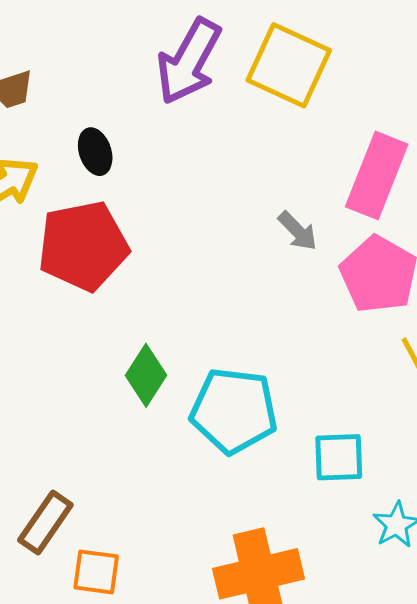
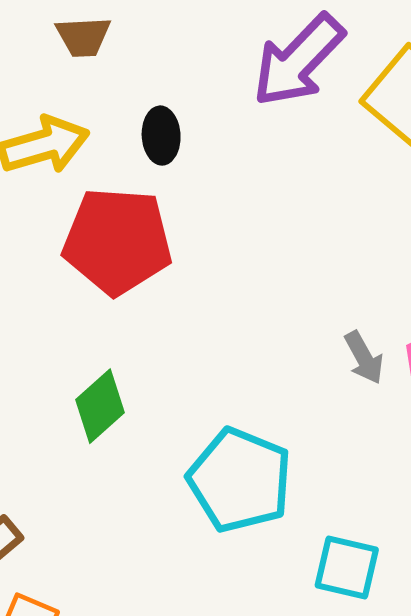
gray arrow: (298, 231) -> (364, 358), moved
green diamond: (146, 375) -> (100, 406), moved

